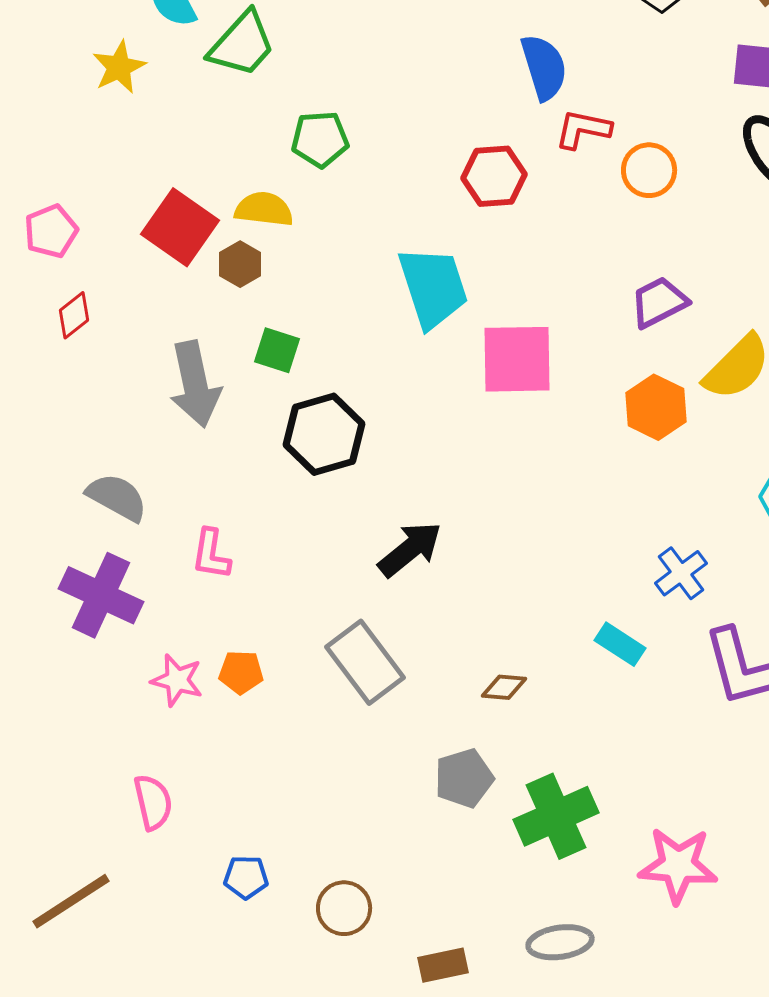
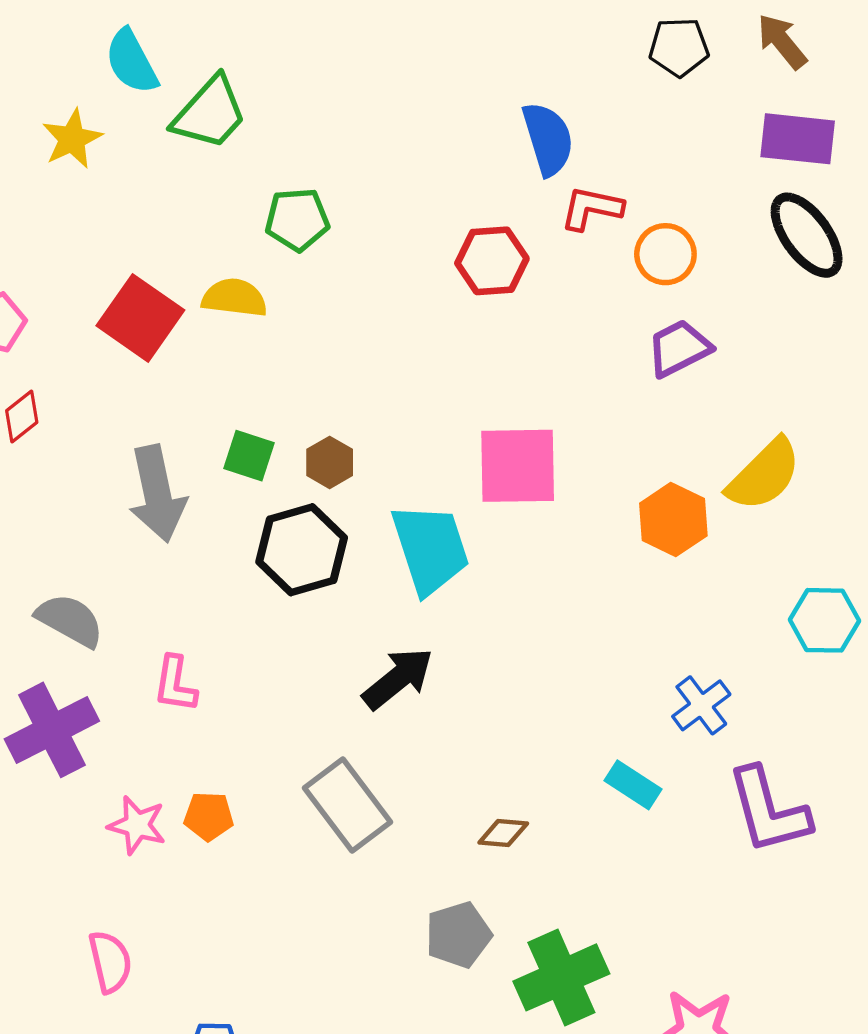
brown hexagon: (240, 264) -> (330, 462), moved
cyan trapezoid: (433, 287) -> (430, 549), moved
purple trapezoid: (659, 302) -> (679, 348), moved
purple cross: (101, 595) -> (52, 730), turned 38

